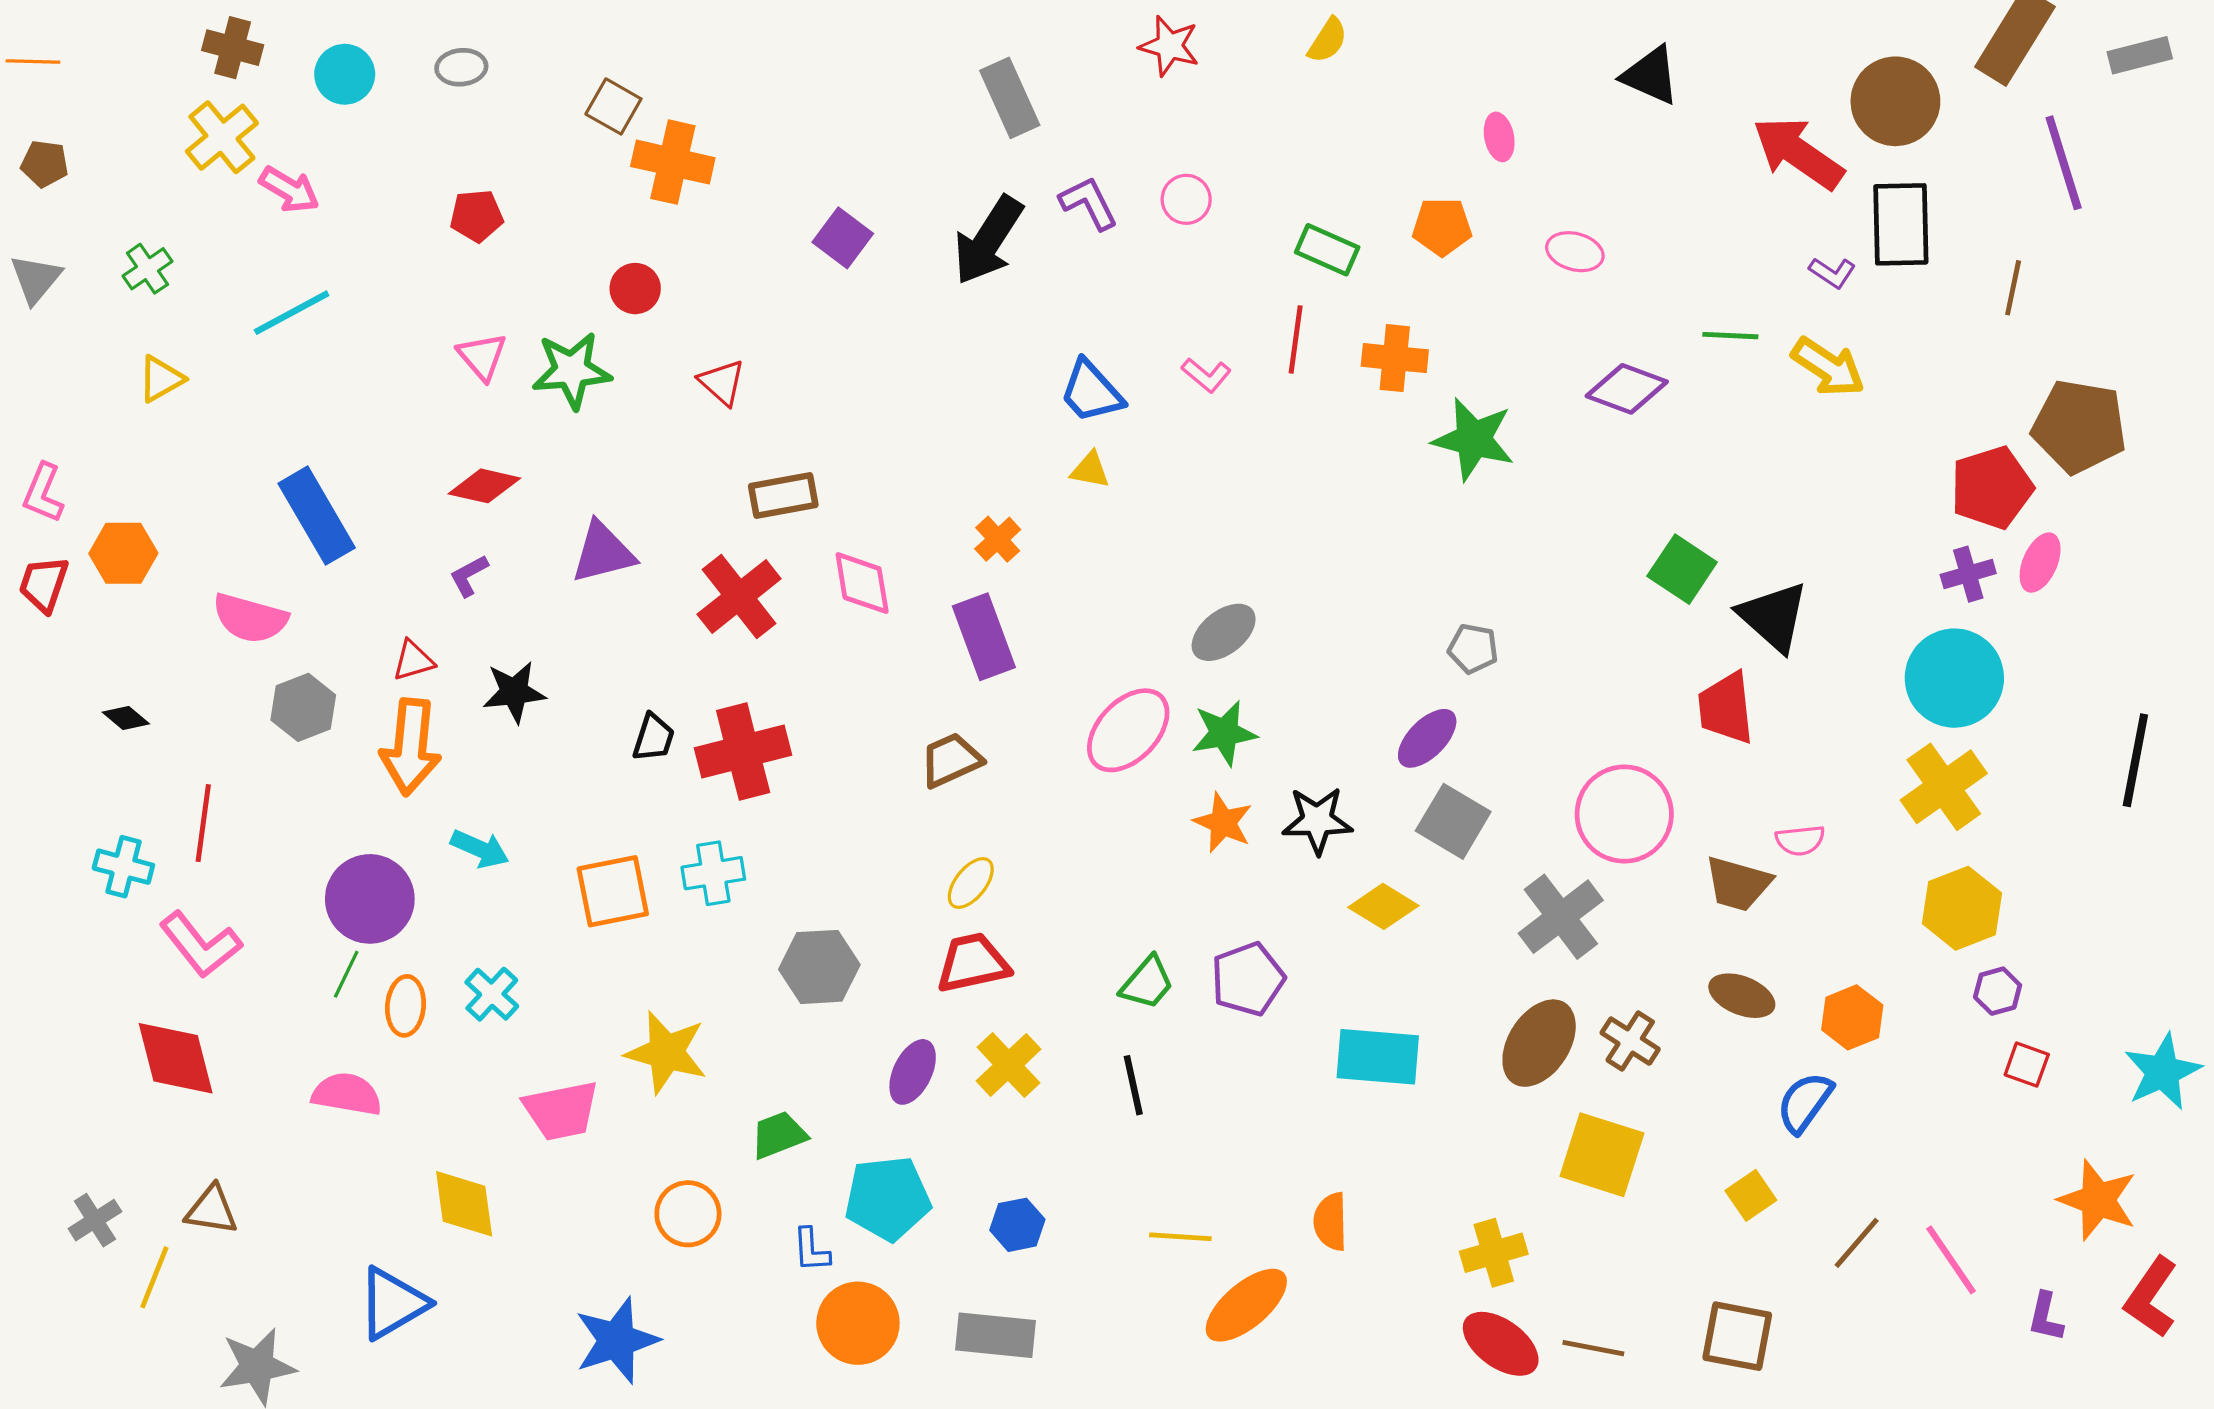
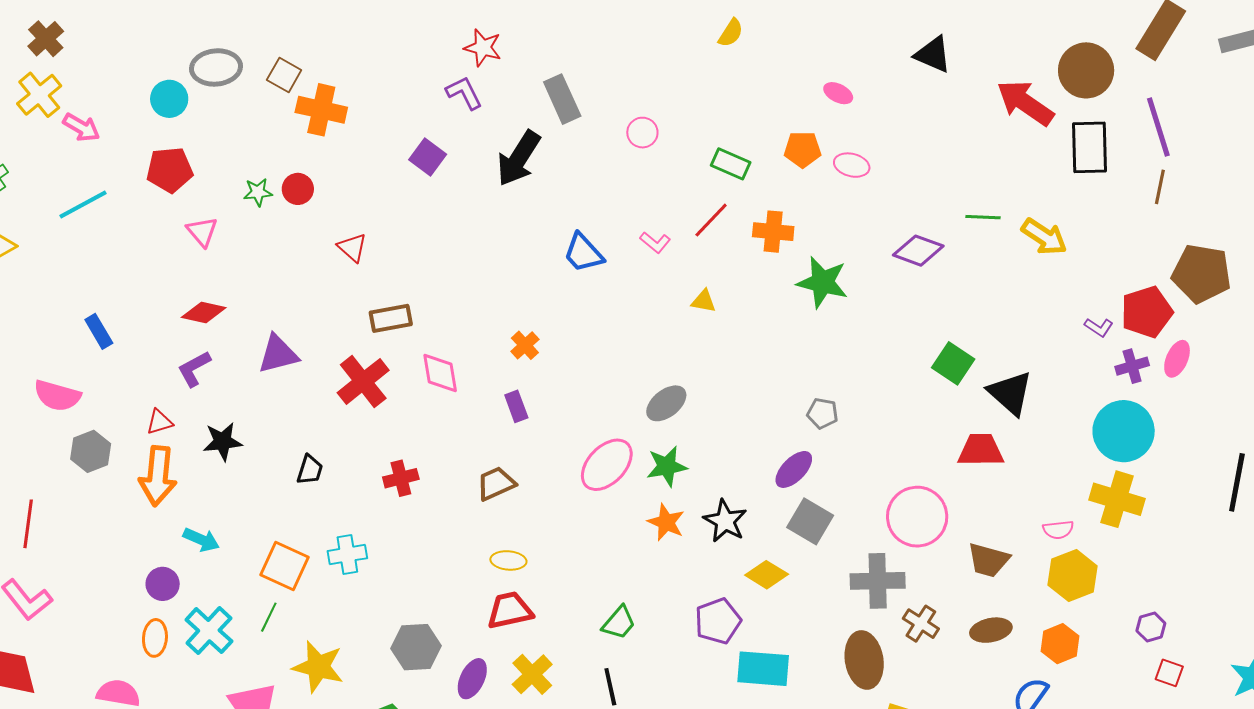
red star: (1169, 46) -> (483, 48), moved
brown cross: (233, 48) -> (46, 39), turned 33
gray ellipse: (461, 67) -> (216, 67), moved, size x1.6
cyan circle: (345, 74) -> (169, 99), moved
gray rectangle: (1010, 98) -> (562, 99), moved
pink ellipse: (1499, 137) -> (838, 93), turned -52
purple line: (2064, 163) -> (1158, 127), moved
purple L-shape: (1089, 203) -> (464, 93), moved
red pentagon: (477, 216) -> (170, 170), moved, size x1.4
pink ellipse: (1575, 252) -> (852, 165), moved
purple L-shape: (1832, 273) -> (1099, 327), moved
red line: (1296, 339) -> (711, 220), turned 36
green star: (572, 370) -> (258, 192), moved, size x0.6
yellow triangle: (1090, 470) -> (704, 301), moved
blue rectangle: (317, 516) -> (99, 331), size x0.6
purple L-shape: (469, 576) -> (194, 369), size x1.4
purple rectangle: (984, 637) -> (516, 406), size x0.6
red trapezoid: (1726, 708) -> (981, 450), turned 96
red cross: (743, 752) -> (401, 478), moved, size x0.6
yellow cross: (1944, 787) -> (1117, 499), turned -38
black star: (1317, 820) -> (725, 521), turned 30
pink semicircle: (1800, 840) -> (1058, 530), moved
yellow ellipse: (971, 883) -> (508, 560), turned 56
orange square: (613, 891) -> (284, 566), turned 36
purple circle: (370, 899) -> (163, 584), moved, size x0.6
yellow hexagon: (1962, 908) -> (1073, 576), moved
gray cross: (1561, 917) -> (878, 581), turned 36
gray hexagon: (819, 967) -> (416, 647), moved
green line: (346, 974) -> (269, 617), moved
purple pentagon: (1248, 979) -> (718, 621), moved
cyan cross: (492, 994) -> (209, 631), size x1.4
brown ellipse: (1742, 996) -> (991, 630), turned -33
brown cross: (1630, 1041) -> (921, 624), moved
brown ellipse: (1539, 1043) -> (864, 660), turned -42

